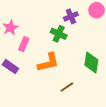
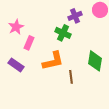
brown line: (67, 87) -> (71, 77), moved, turned -64

